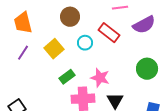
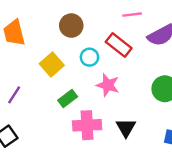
purple line: (23, 53) -> (14, 95), moved
pink star: (100, 78) -> (108, 85), moved

